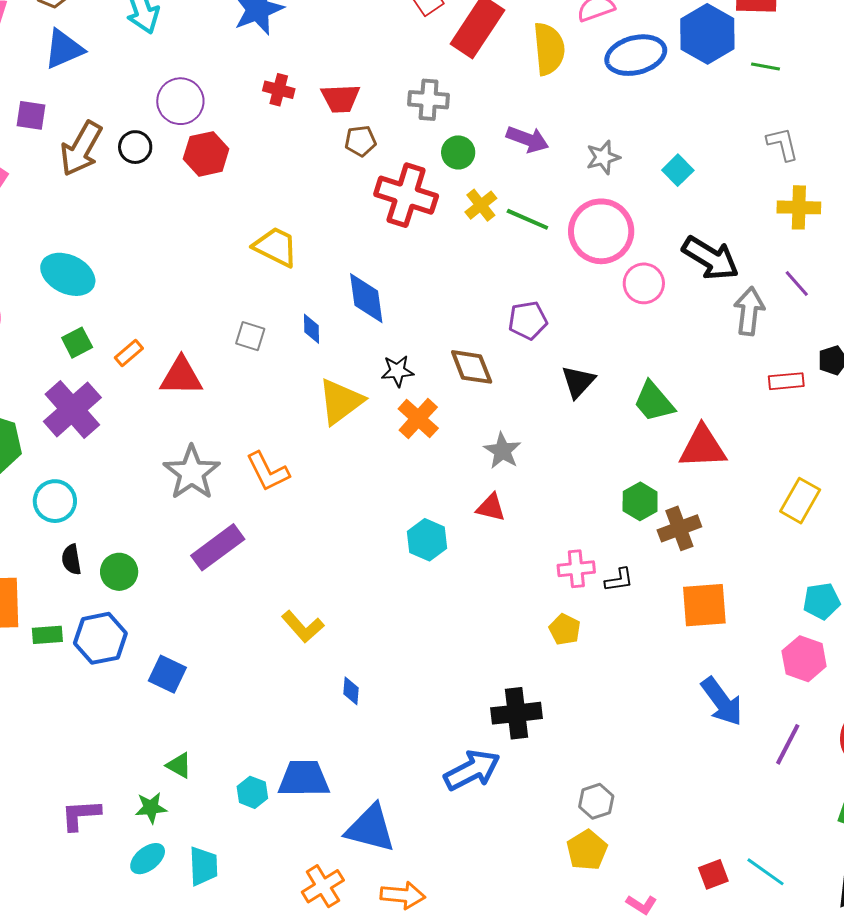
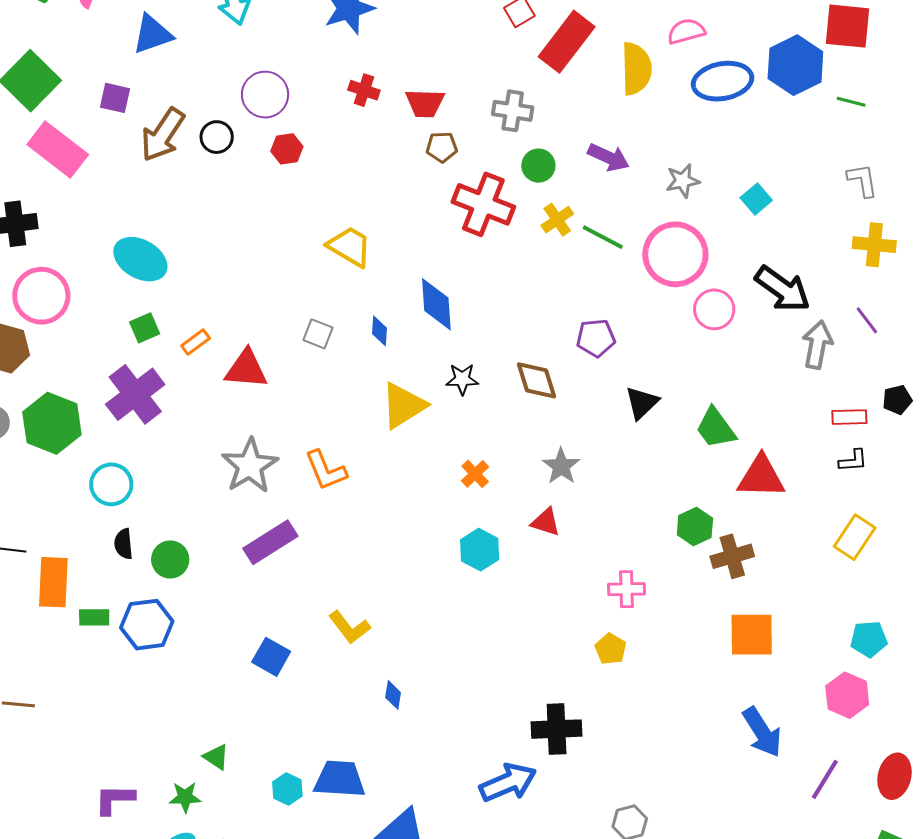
red hexagon: (206, 154) -> (287, 149), size x0.7
orange cross: (418, 419) -> (475, 474), moved, size x0.7
black L-shape: (619, 580) -> (853, 461), moved
blue square: (167, 674) -> (271, 657), moved

